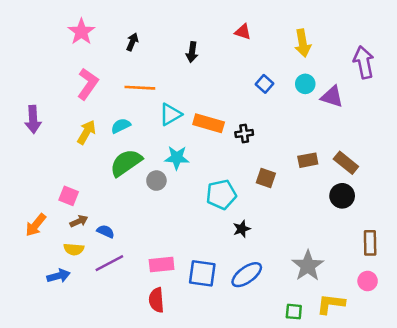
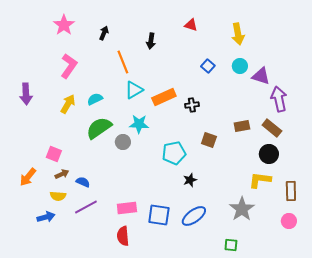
purple arrow: (364, 62) -> (279, 99), moved
orange line: (140, 88) -> (123, 62), moved, turned 65
orange rectangle: (209, 123) -> (164, 97), turned -40
yellow L-shape: (331, 304) -> (260, 180), moved

